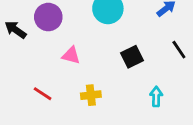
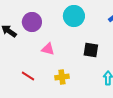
black square: (132, 57) -> (91, 50), turned 35

